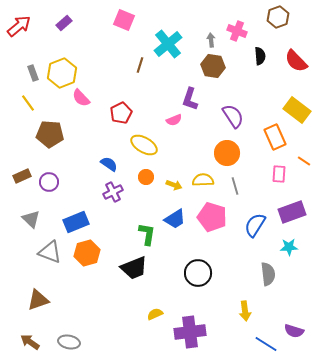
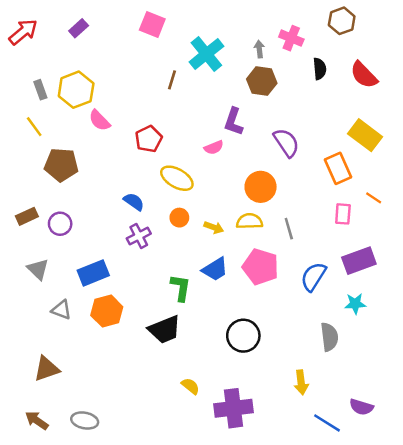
orange circle: (227, 153) -> (261, 187), moved
gray triangle: (50, 252) -> (61, 310), size x0.7
yellow semicircle: (155, 314) -> (190, 386), turned 63

